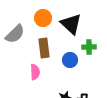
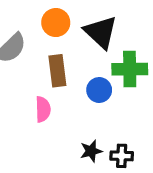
green cross: (89, 47) -> (130, 69), size x1.5

